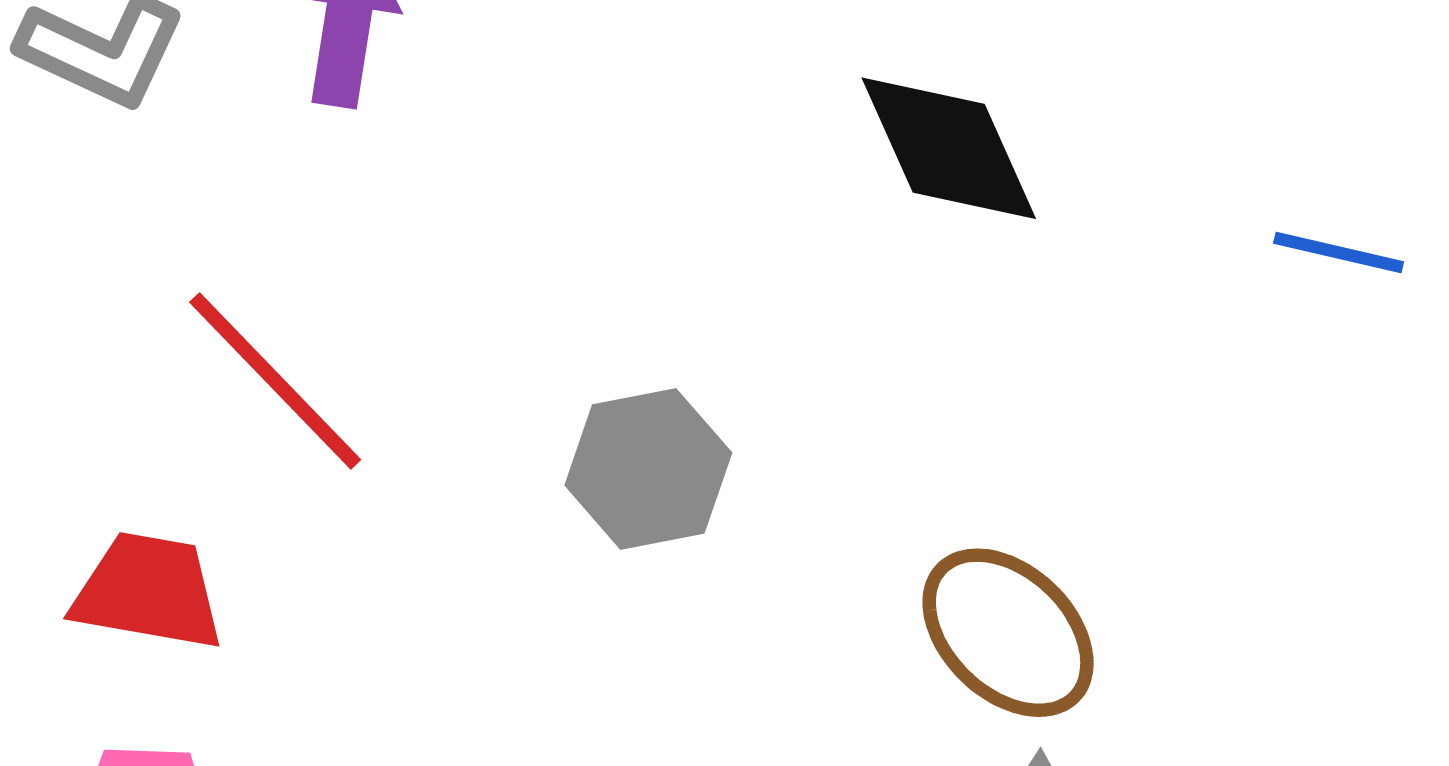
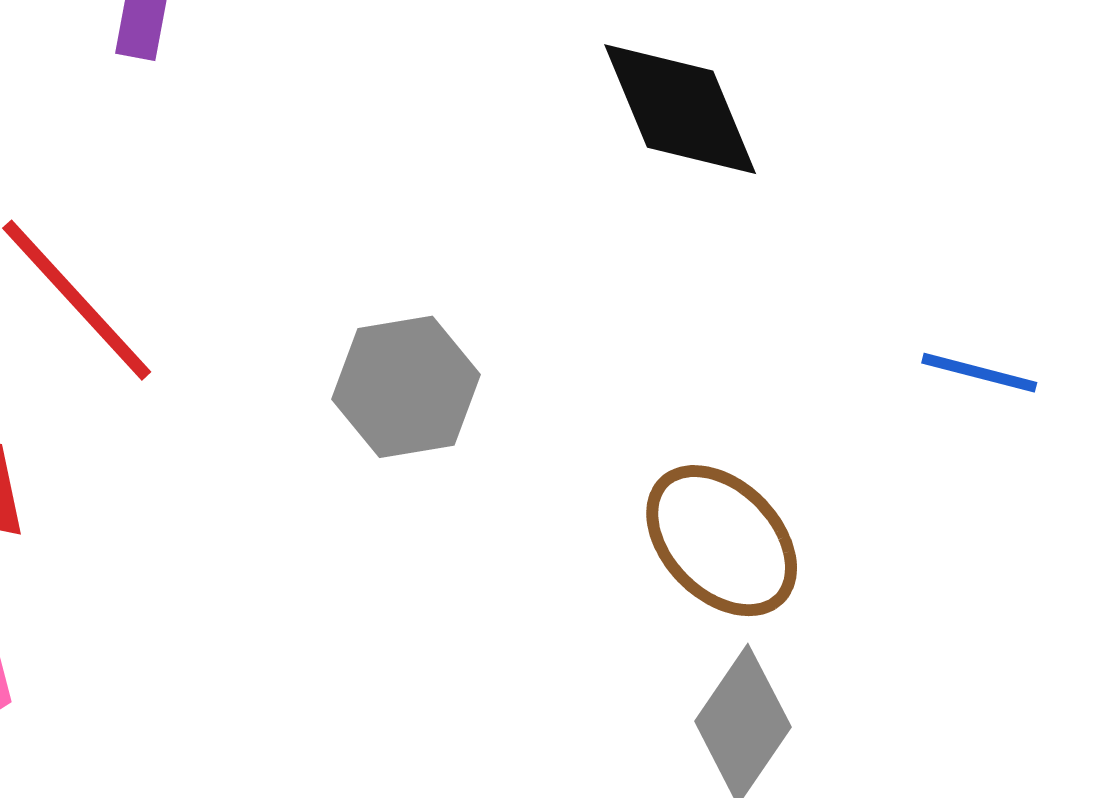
blue line: (1339, 253) -> (979, 373), moved

